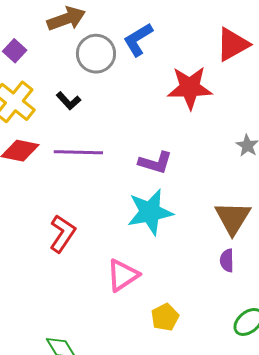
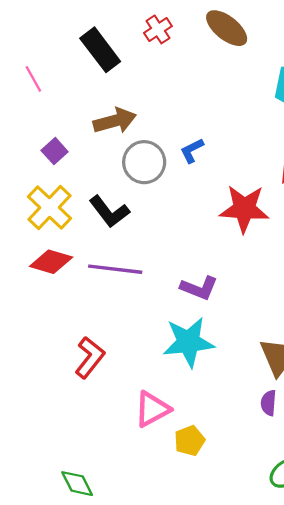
blue L-shape: (138, 39) -> (192, 151), size x0.7
black L-shape: (68, 101) -> (109, 212), size x1.5
yellow pentagon: (165, 317) -> (189, 441), moved

